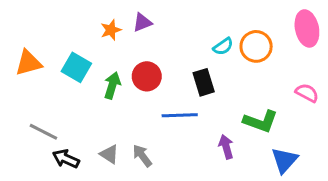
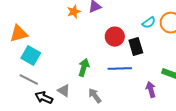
cyan square: (76, 67) -> (31, 56), moved
red circle: (147, 76) -> (115, 37), moved
green arrow: (112, 85) -> (84, 68), moved
gray triangle: (109, 154) -> (64, 91), moved

